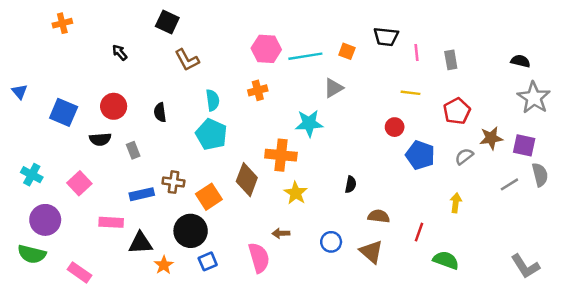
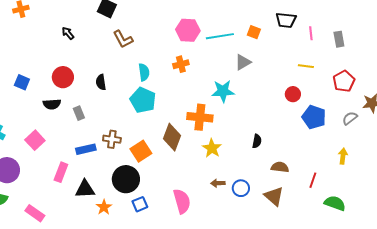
blue square: (64, 112) -> (22, 82), size x0.7
pink rectangle: (111, 222) -> (61, 172), turned -72
brown arrow: (281, 233) -> (218, 183), moved

